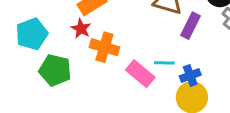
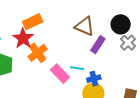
red star: (81, 29) -> (23, 38), size x1.5
orange cross: (104, 47) -> (38, 53), turned 30

